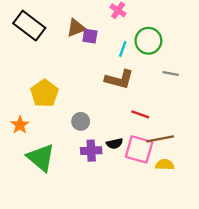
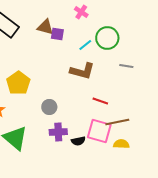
brown triangle: (76, 28) -> (45, 27), turned 36
cyan line: (123, 49) -> (85, 45), turned 32
black semicircle: (115, 144) -> (78, 141), moved

